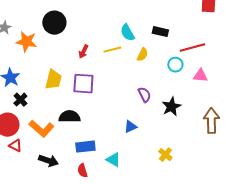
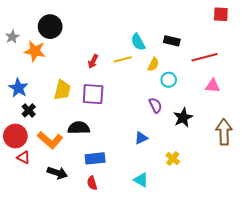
black circle: (54, 23) -> (50, 27), moved
cyan circle: (175, 65) -> (169, 80), moved
yellow cross: (165, 155) -> (173, 158), moved
cyan triangle: (113, 160) -> (141, 180), moved

